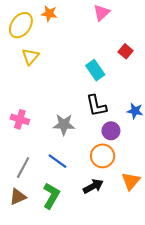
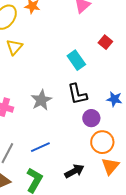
gray star: (64, 125) -> (41, 100), moved, turned -30
orange circle: (103, 156) -> (102, 142), moved
blue line: (58, 161) -> (40, 147), turned -60

